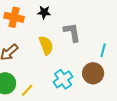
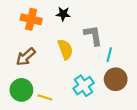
cyan line: (103, 50) -> (109, 55), moved
yellow line: (27, 90) -> (45, 97), turned 64

